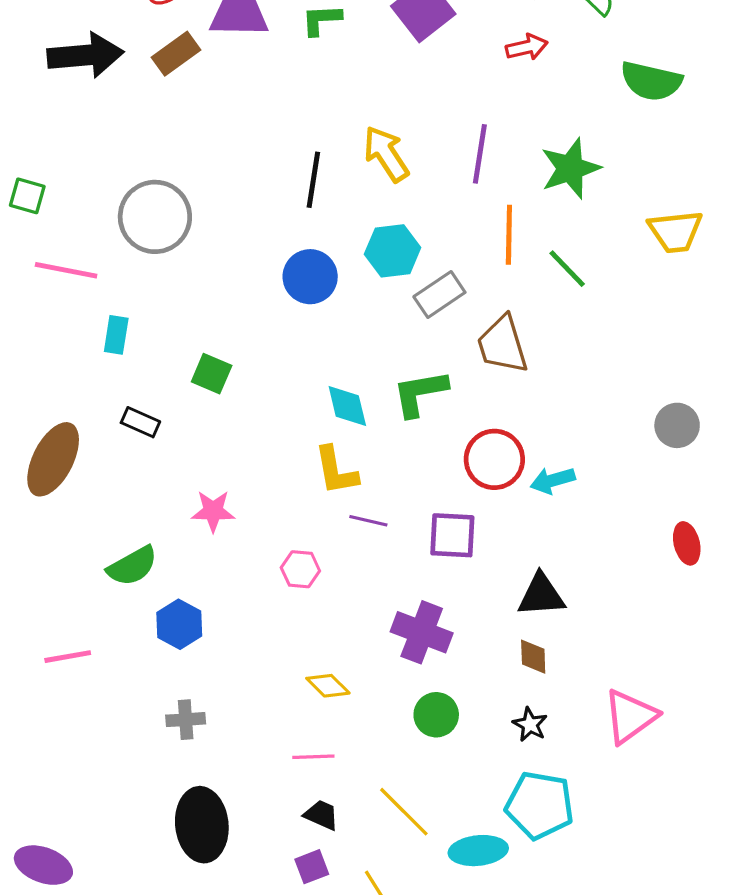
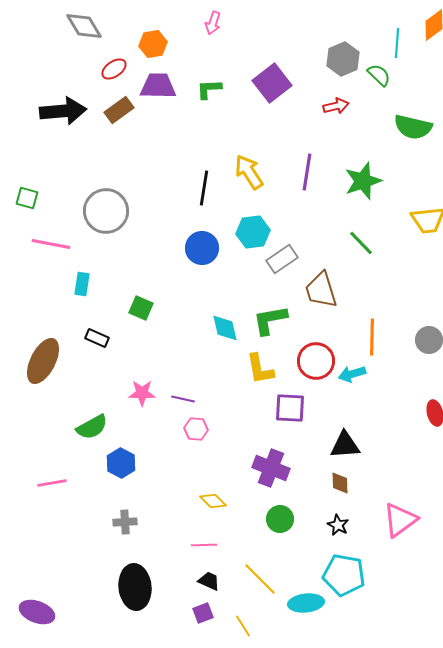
orange line: (509, 235) -> (372, 337), moved
yellow L-shape: (336, 471) -> (260, 369), moved
purple line: (368, 521) -> (183, 399), moved

